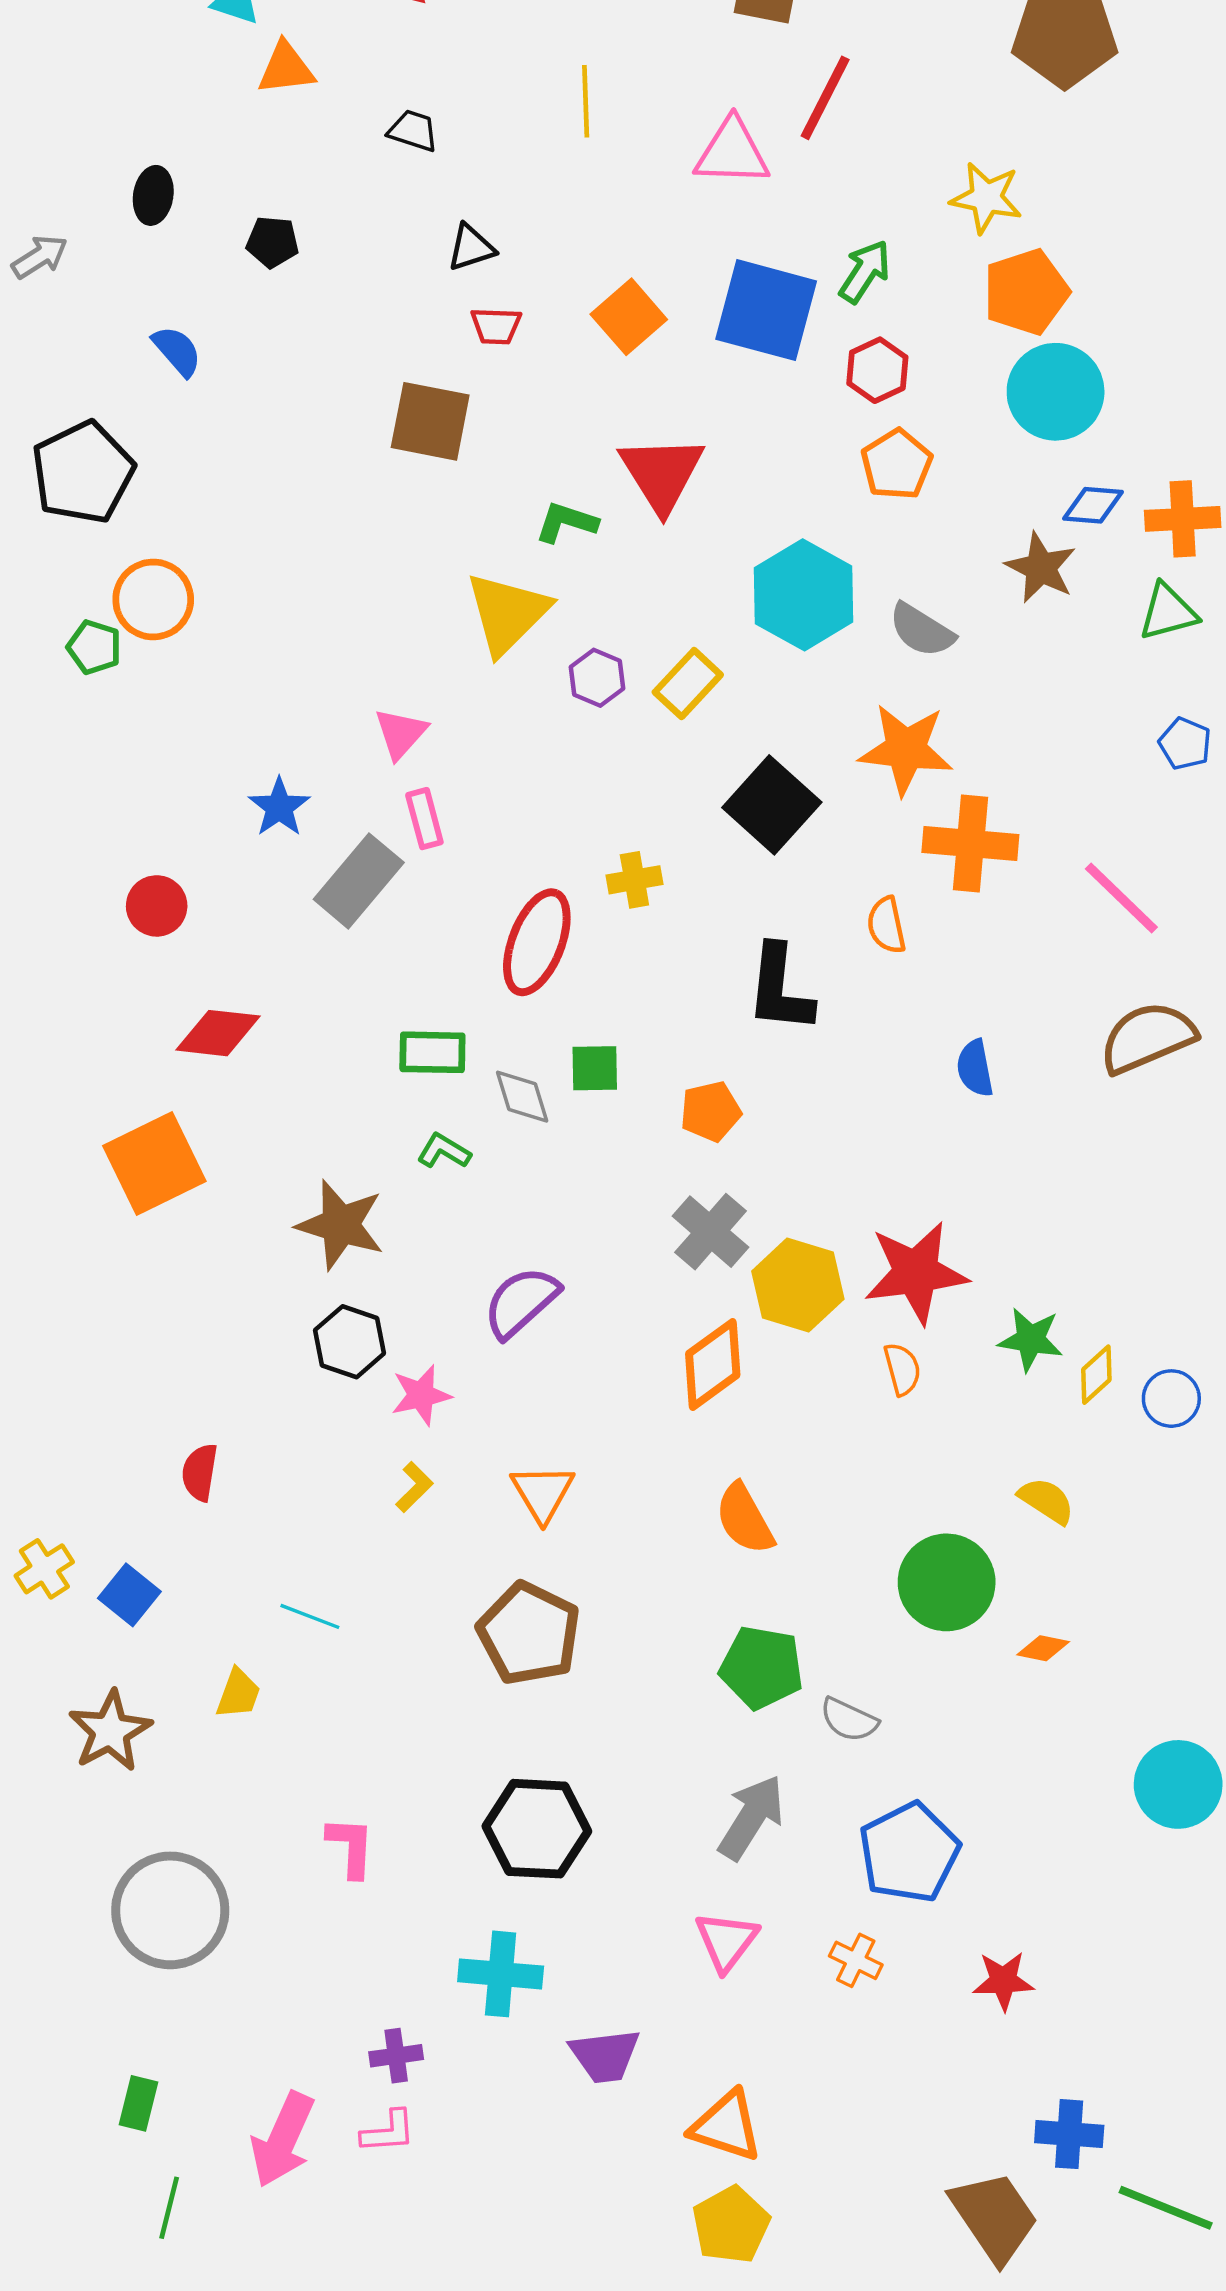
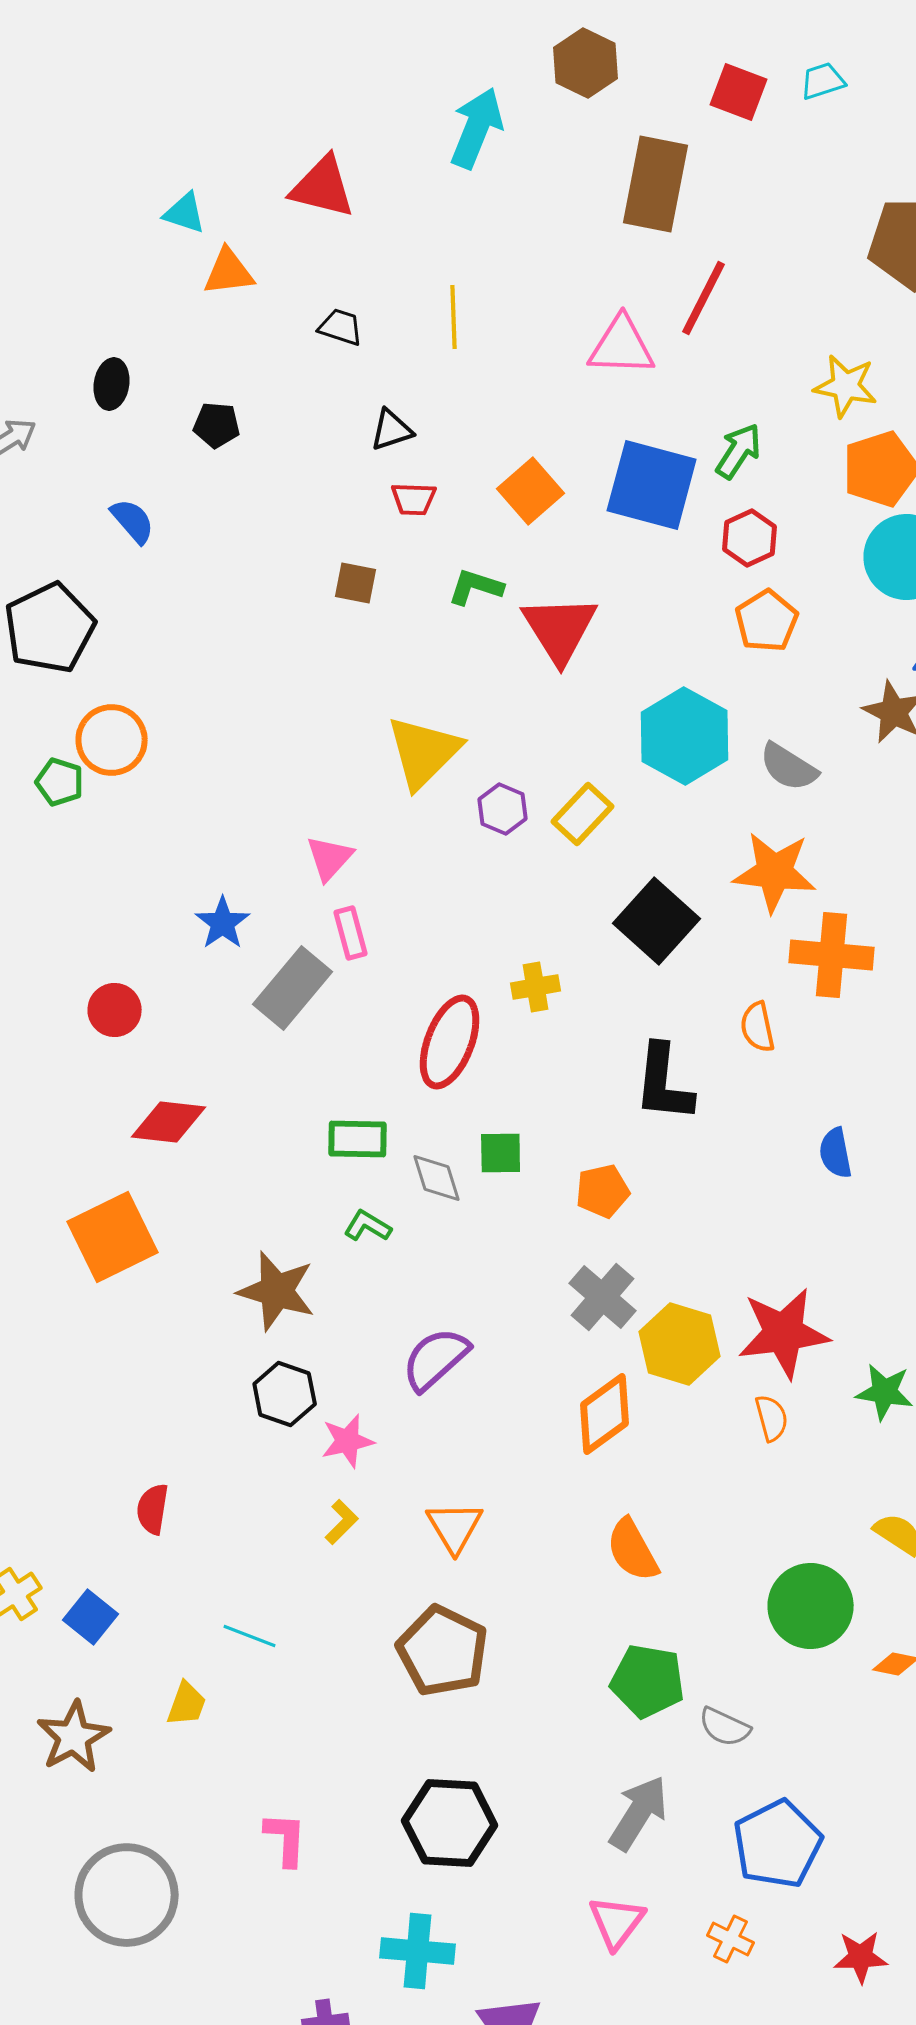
yellow line: (586, 101) -> (454, 317), moved
brown square: (430, 421) -> (356, 583), size x0.6
green L-shape: (566, 522) -> (476, 587), moved

